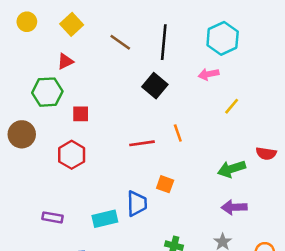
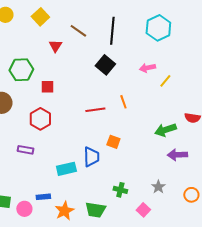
red triangle: (65, 61) -> (55, 46), moved, turned -32
pink arrow: (209, 74) -> (147, 68), moved
purple arrow: (234, 207) -> (177, 155), moved
purple rectangle: (52, 217) -> (25, 150), moved

